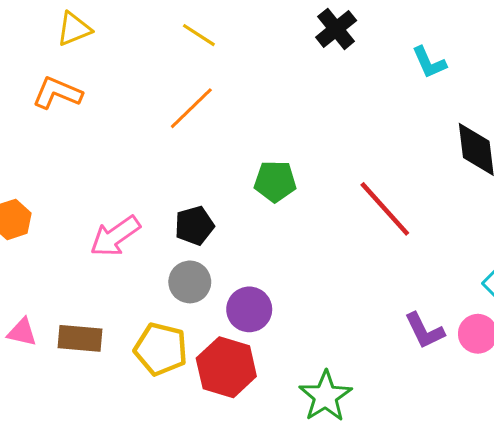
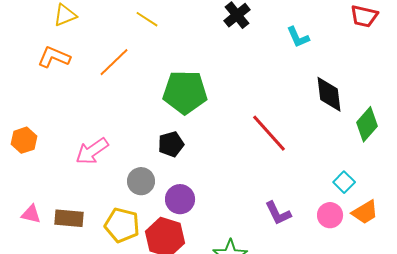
orange line: (191, 108) -> (114, 62), moved
green pentagon: (275, 181) -> (185, 92), moved, size x1.6
black pentagon: (194, 226) -> (171, 144), moved
purple L-shape: (424, 331) -> (278, 213), moved

